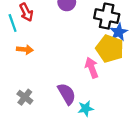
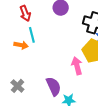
cyan line: (13, 23) -> (32, 35), moved

